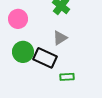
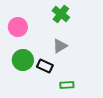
black rectangle: (45, 58) -> (45, 66), size x0.7

